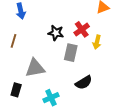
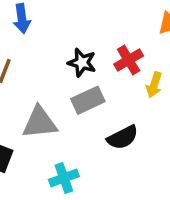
gray rectangle: (71, 53) -> (88, 100), moved, turned 48
black semicircle: (84, 82) -> (123, 137), moved

